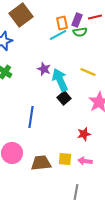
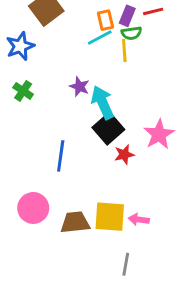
yellow line: (88, 72) -> (124, 50), moved, turned 63
black square: (64, 98) -> (108, 128), size x1.5
red star: (84, 134) -> (124, 155), moved
yellow square: (65, 159) -> (110, 217), size x1.6

